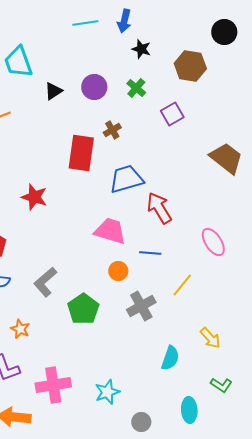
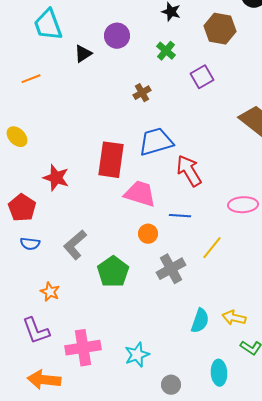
purple circle: (94, 87) -> (117, 36), moved
red rectangle: (81, 153) -> (111, 160), moved
red star: (34, 197) -> (56, 178), moved
pink ellipse: (213, 242) -> (243, 205), turned -60
yellow arrow: (210, 338) -> (234, 318), moved, turned 145

